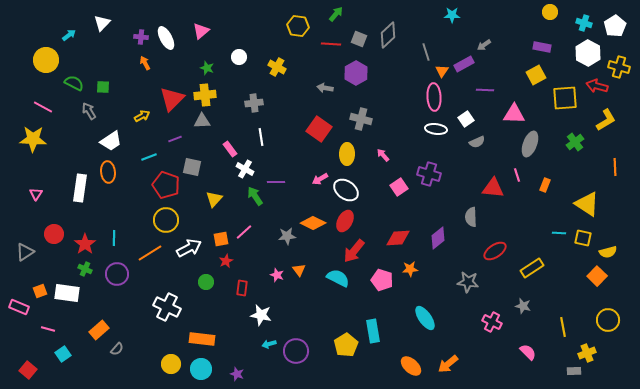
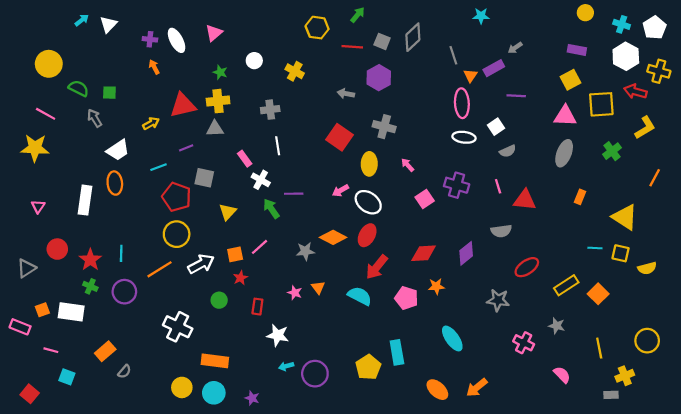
cyan arrow: (69, 35) -> (82, 20), moved
red triangle: (172, 99) -> (183, 105), turned 32
pink triangle: (514, 114) -> (565, 116), moved
orange line: (615, 167) -> (655, 178), turned 30
pink line: (517, 175) -> (498, 186), moved
gray semicircle: (471, 217) -> (501, 231), turned -96
orange square: (597, 276) -> (598, 294), moved
cyan square: (63, 354) -> (67, 377), turned -35

